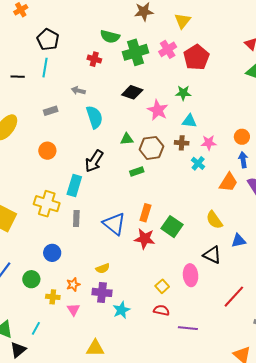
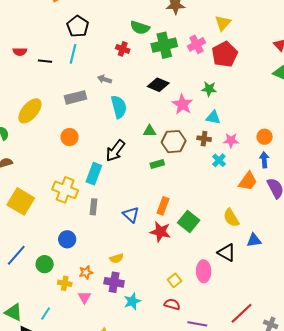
yellow triangle: (183, 21) -> (223, 23), moved
gray rectangle: (51, 111) -> (76, 97), size x1.5
blue triangle: (114, 224) -> (131, 215), size x0.7
red line: (234, 297) -> (242, 313), moved

